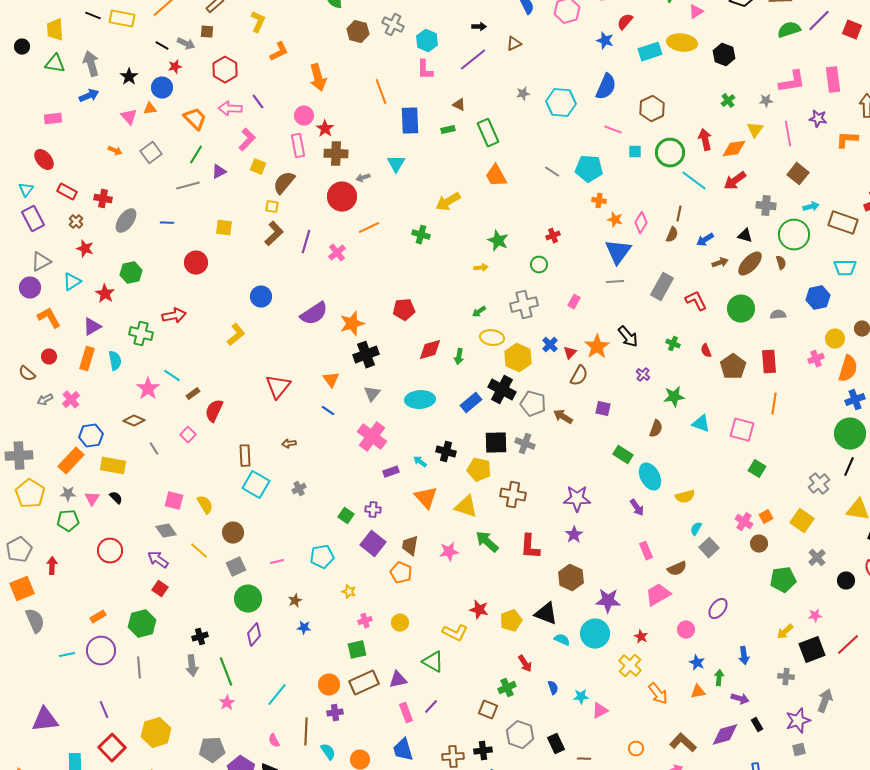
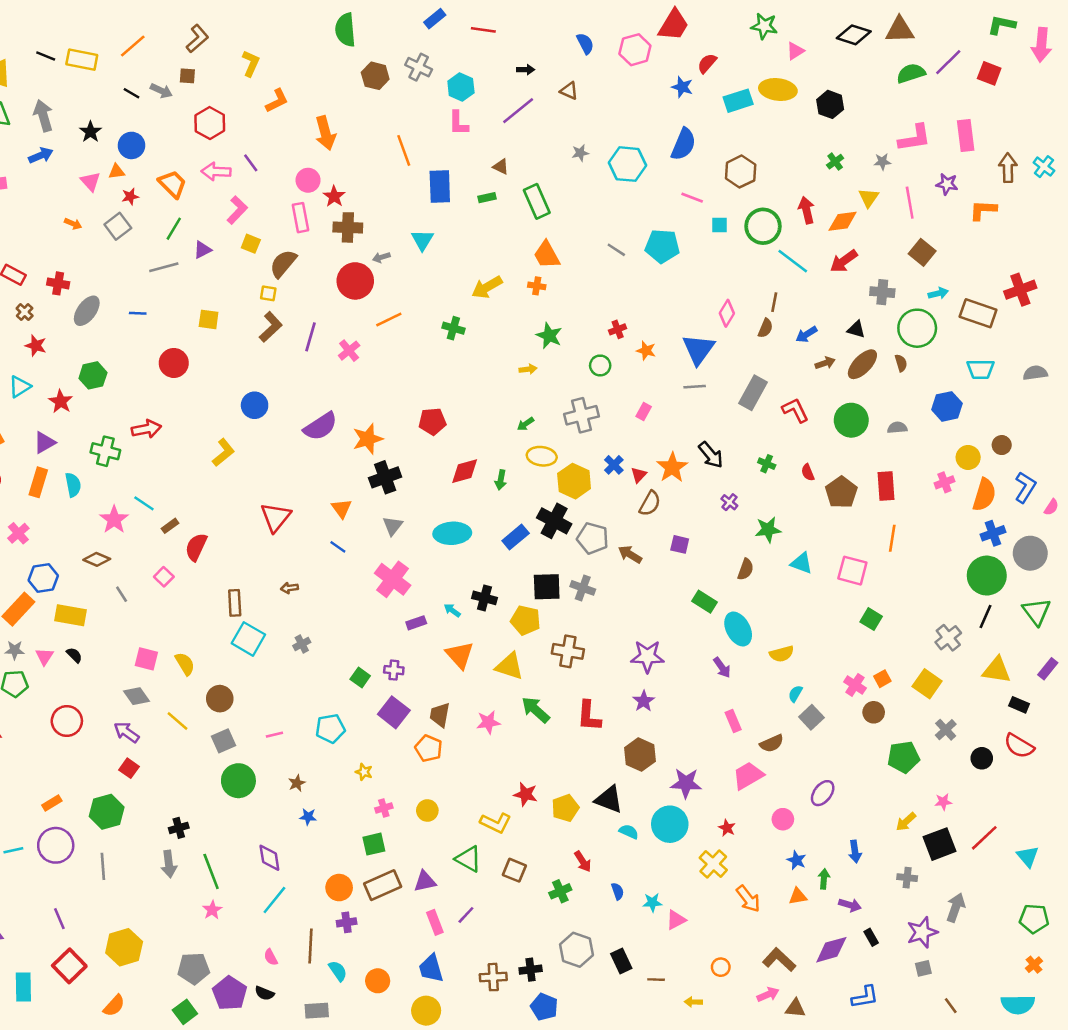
brown triangle: (514, 44) -> (569, 91), turned 49
red star: (175, 67) -> (130, 196), moved
orange cross: (599, 201) -> (537, 286), moved
orange star: (615, 220) -> (646, 351), moved
purple diamond: (254, 635) -> (269, 858), moved, turned -50
brown square: (488, 710) -> (514, 870), moved

